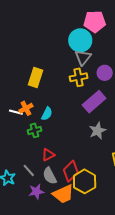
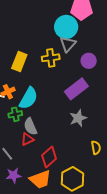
yellow cross: (79, 77) -> (51, 58), moved
cyan semicircle: (47, 114) -> (29, 98), size x1.6
gray semicircle: (50, 176) -> (30, 127), moved
yellow hexagon: (85, 181) -> (72, 179), moved

